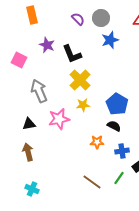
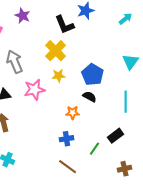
black L-shape: (72, 54) -> (65, 25), moved
blue cross: (122, 151) -> (67, 139), moved
brown line: (92, 182) -> (68, 167), moved

